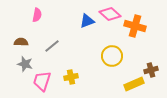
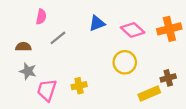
pink diamond: (110, 14) -> (133, 30), moved
orange cross: (135, 26) -> (169, 29), moved, turned -30
gray line: (52, 46) -> (58, 38), moved

